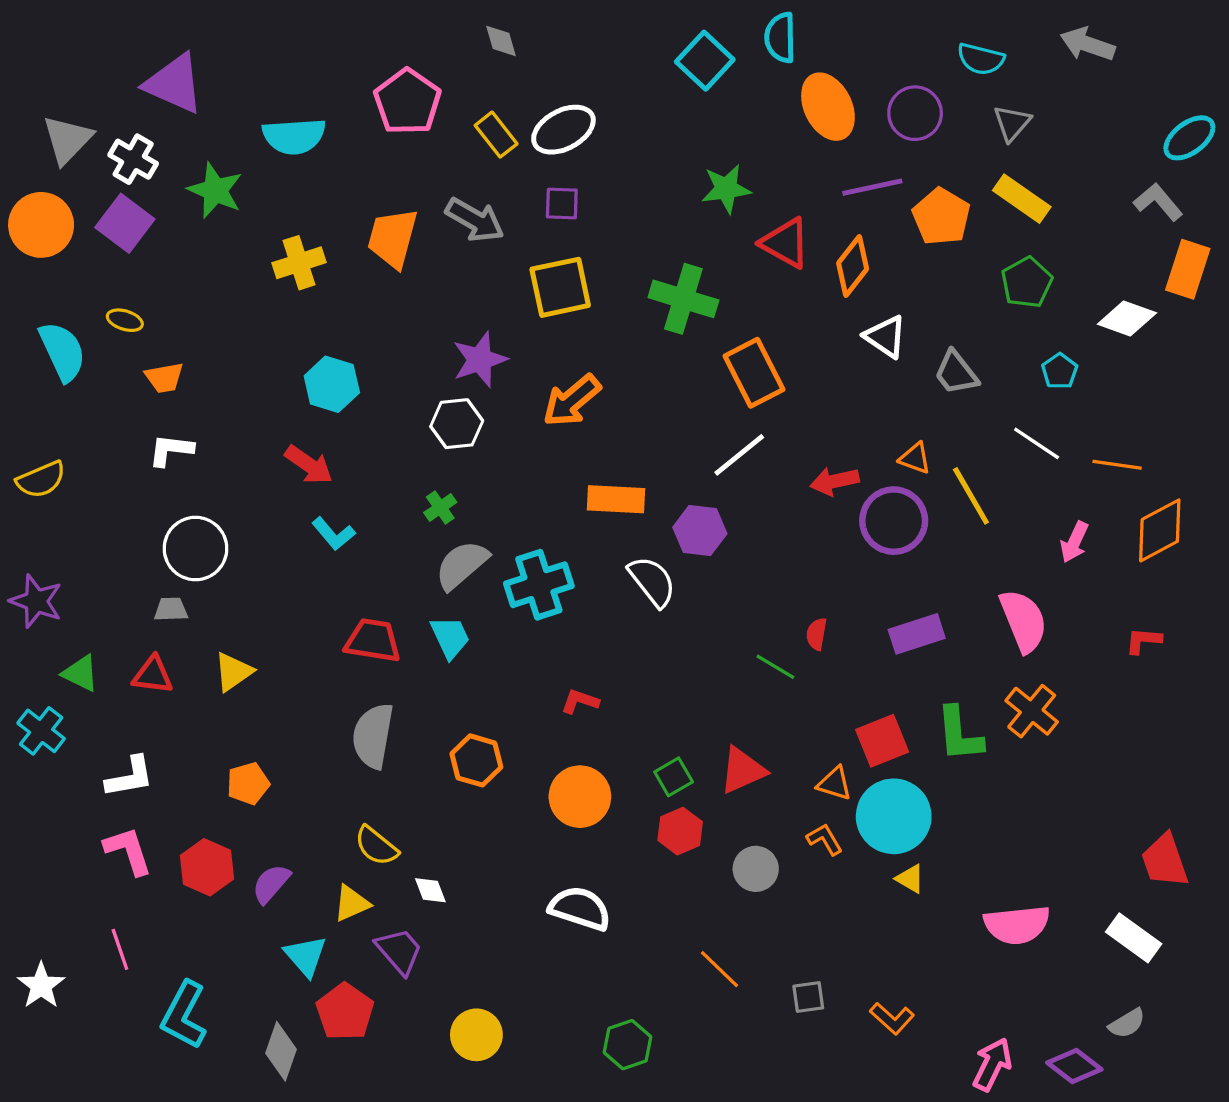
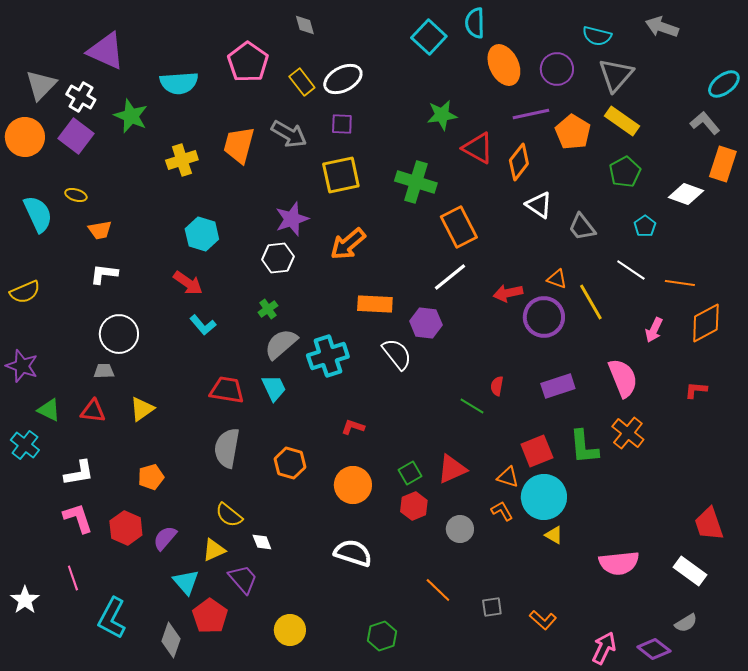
gray triangle: (1012, 123) -> (616, 75), size x1.5

